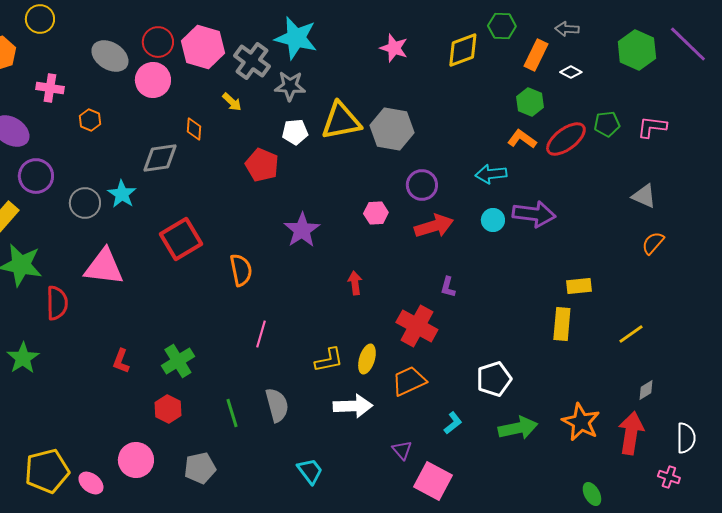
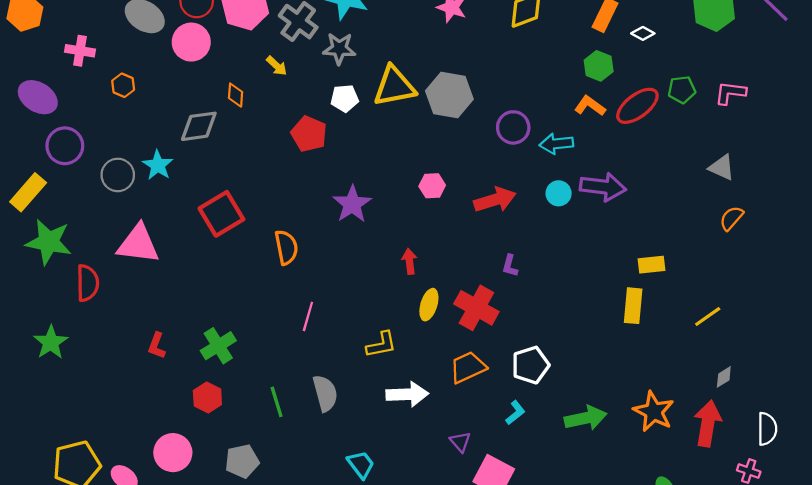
purple circle: (422, 185) -> (513, 127), moved
yellow ellipse: (367, 359) -> (429, 305), moved
white pentagon: (494, 379) -> (530, 365), moved

